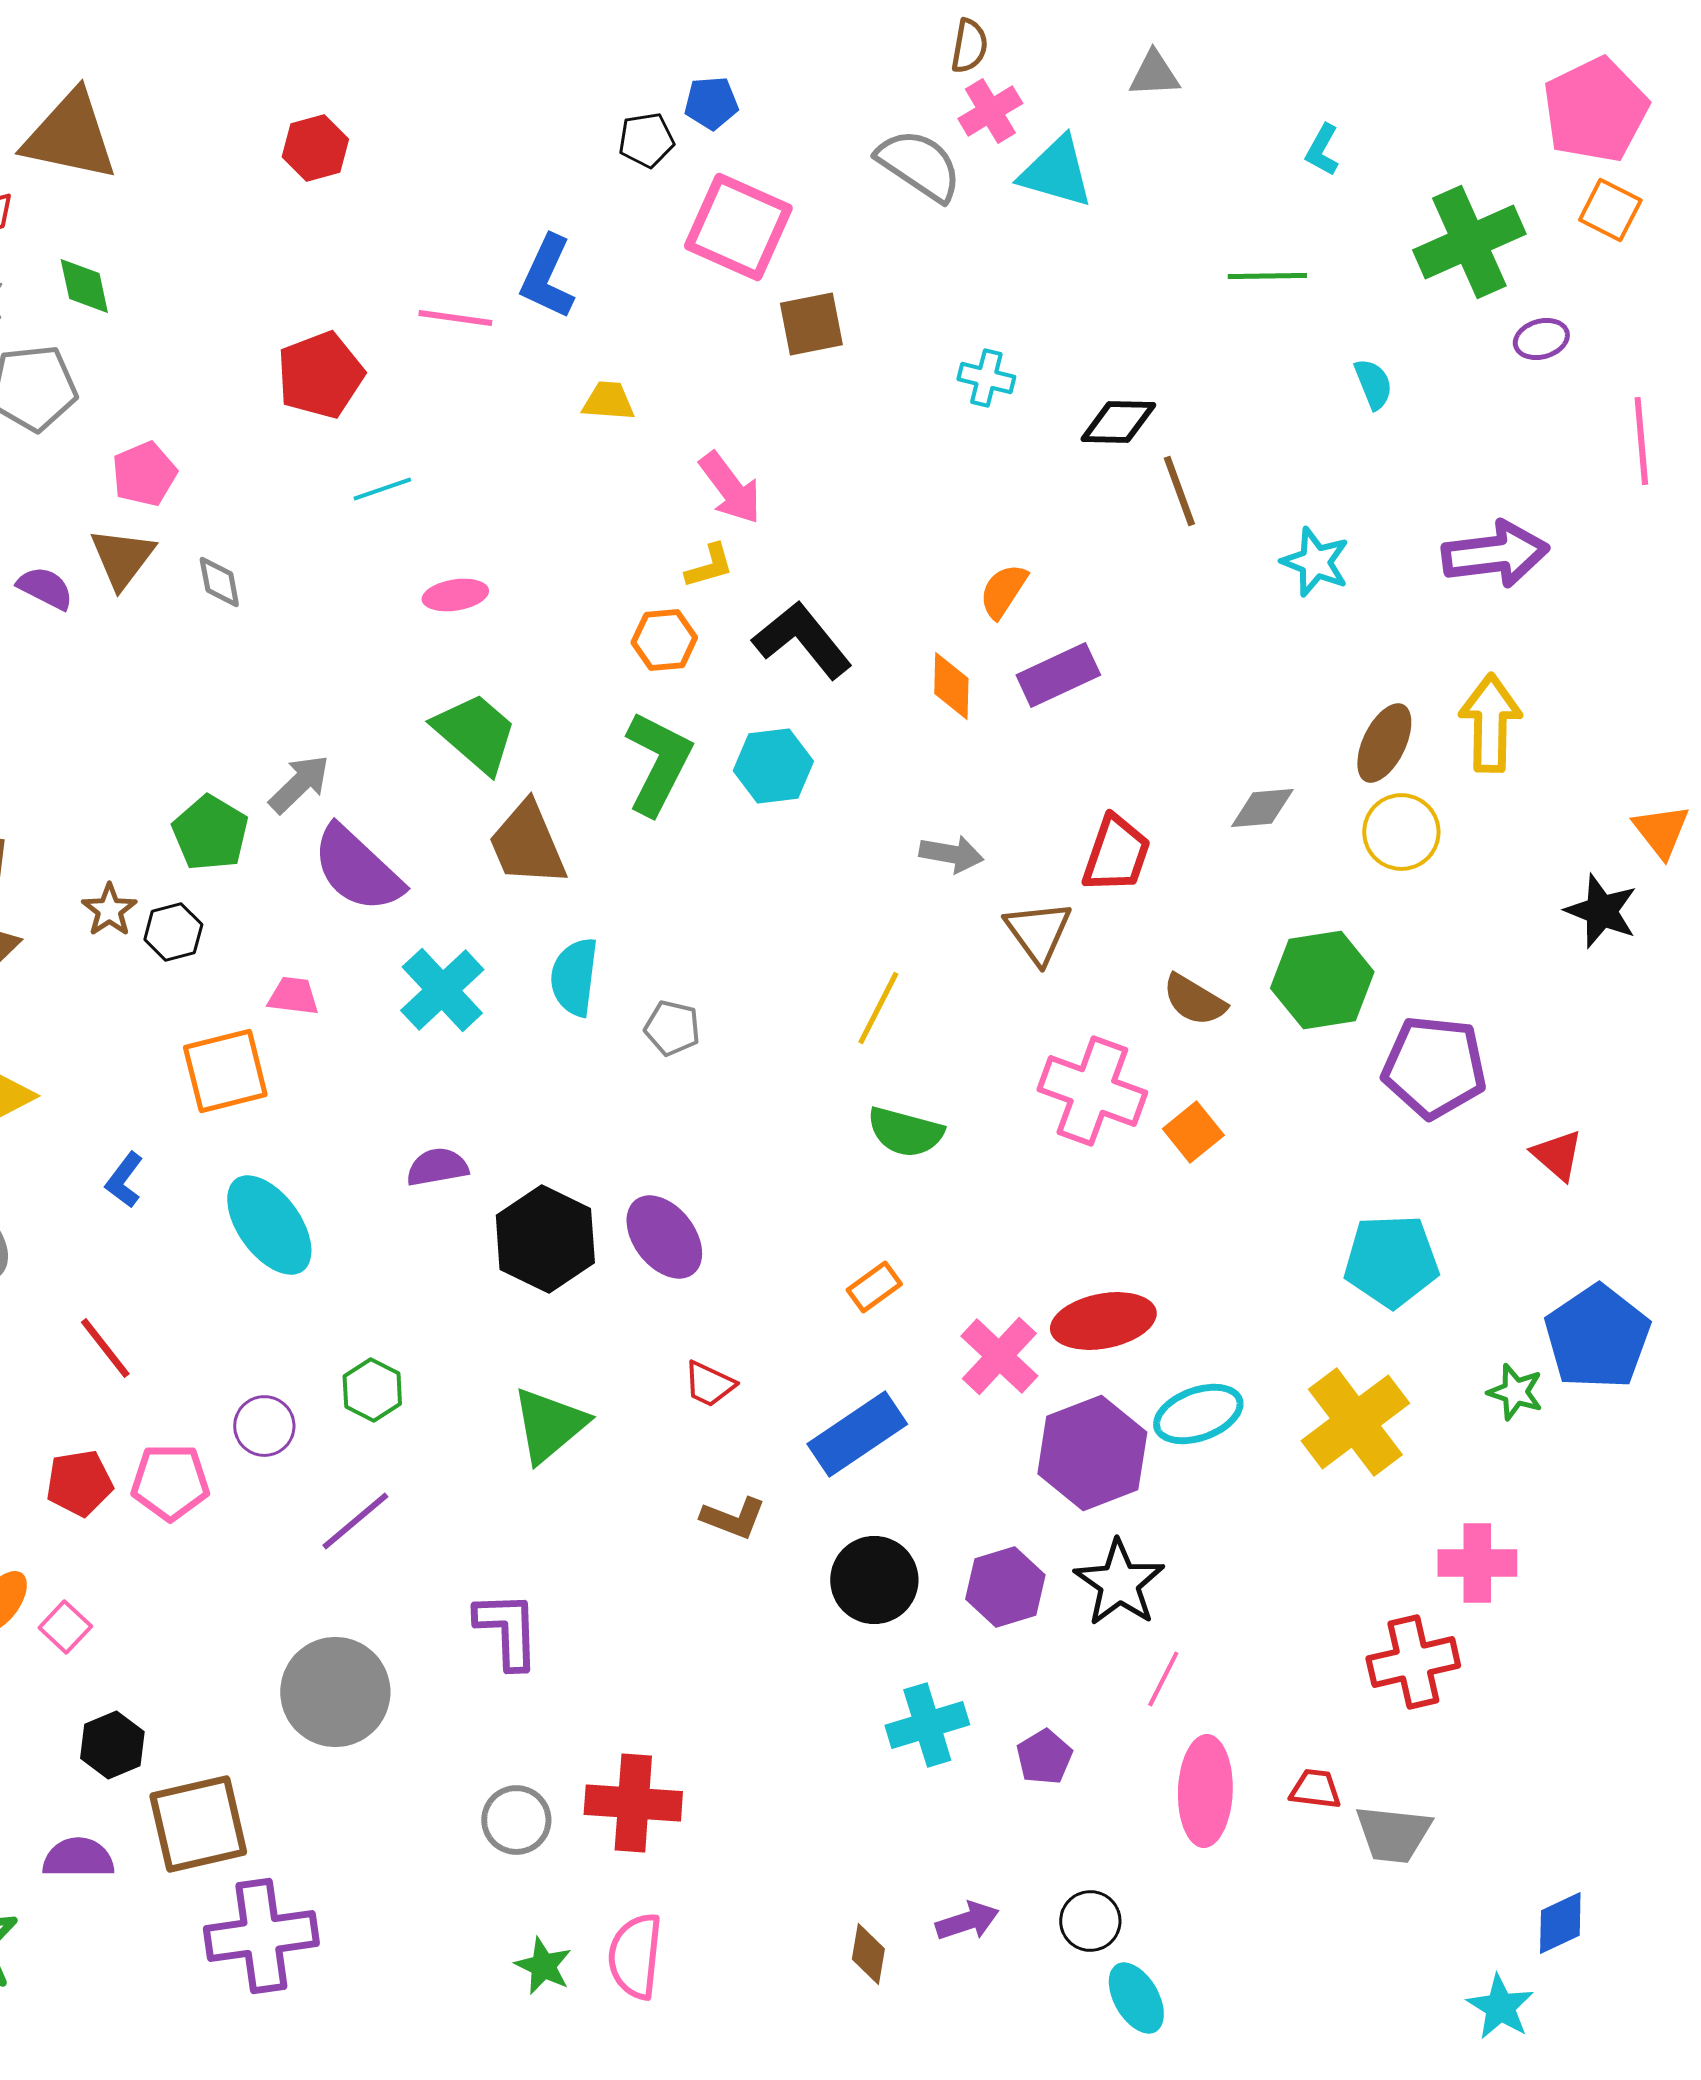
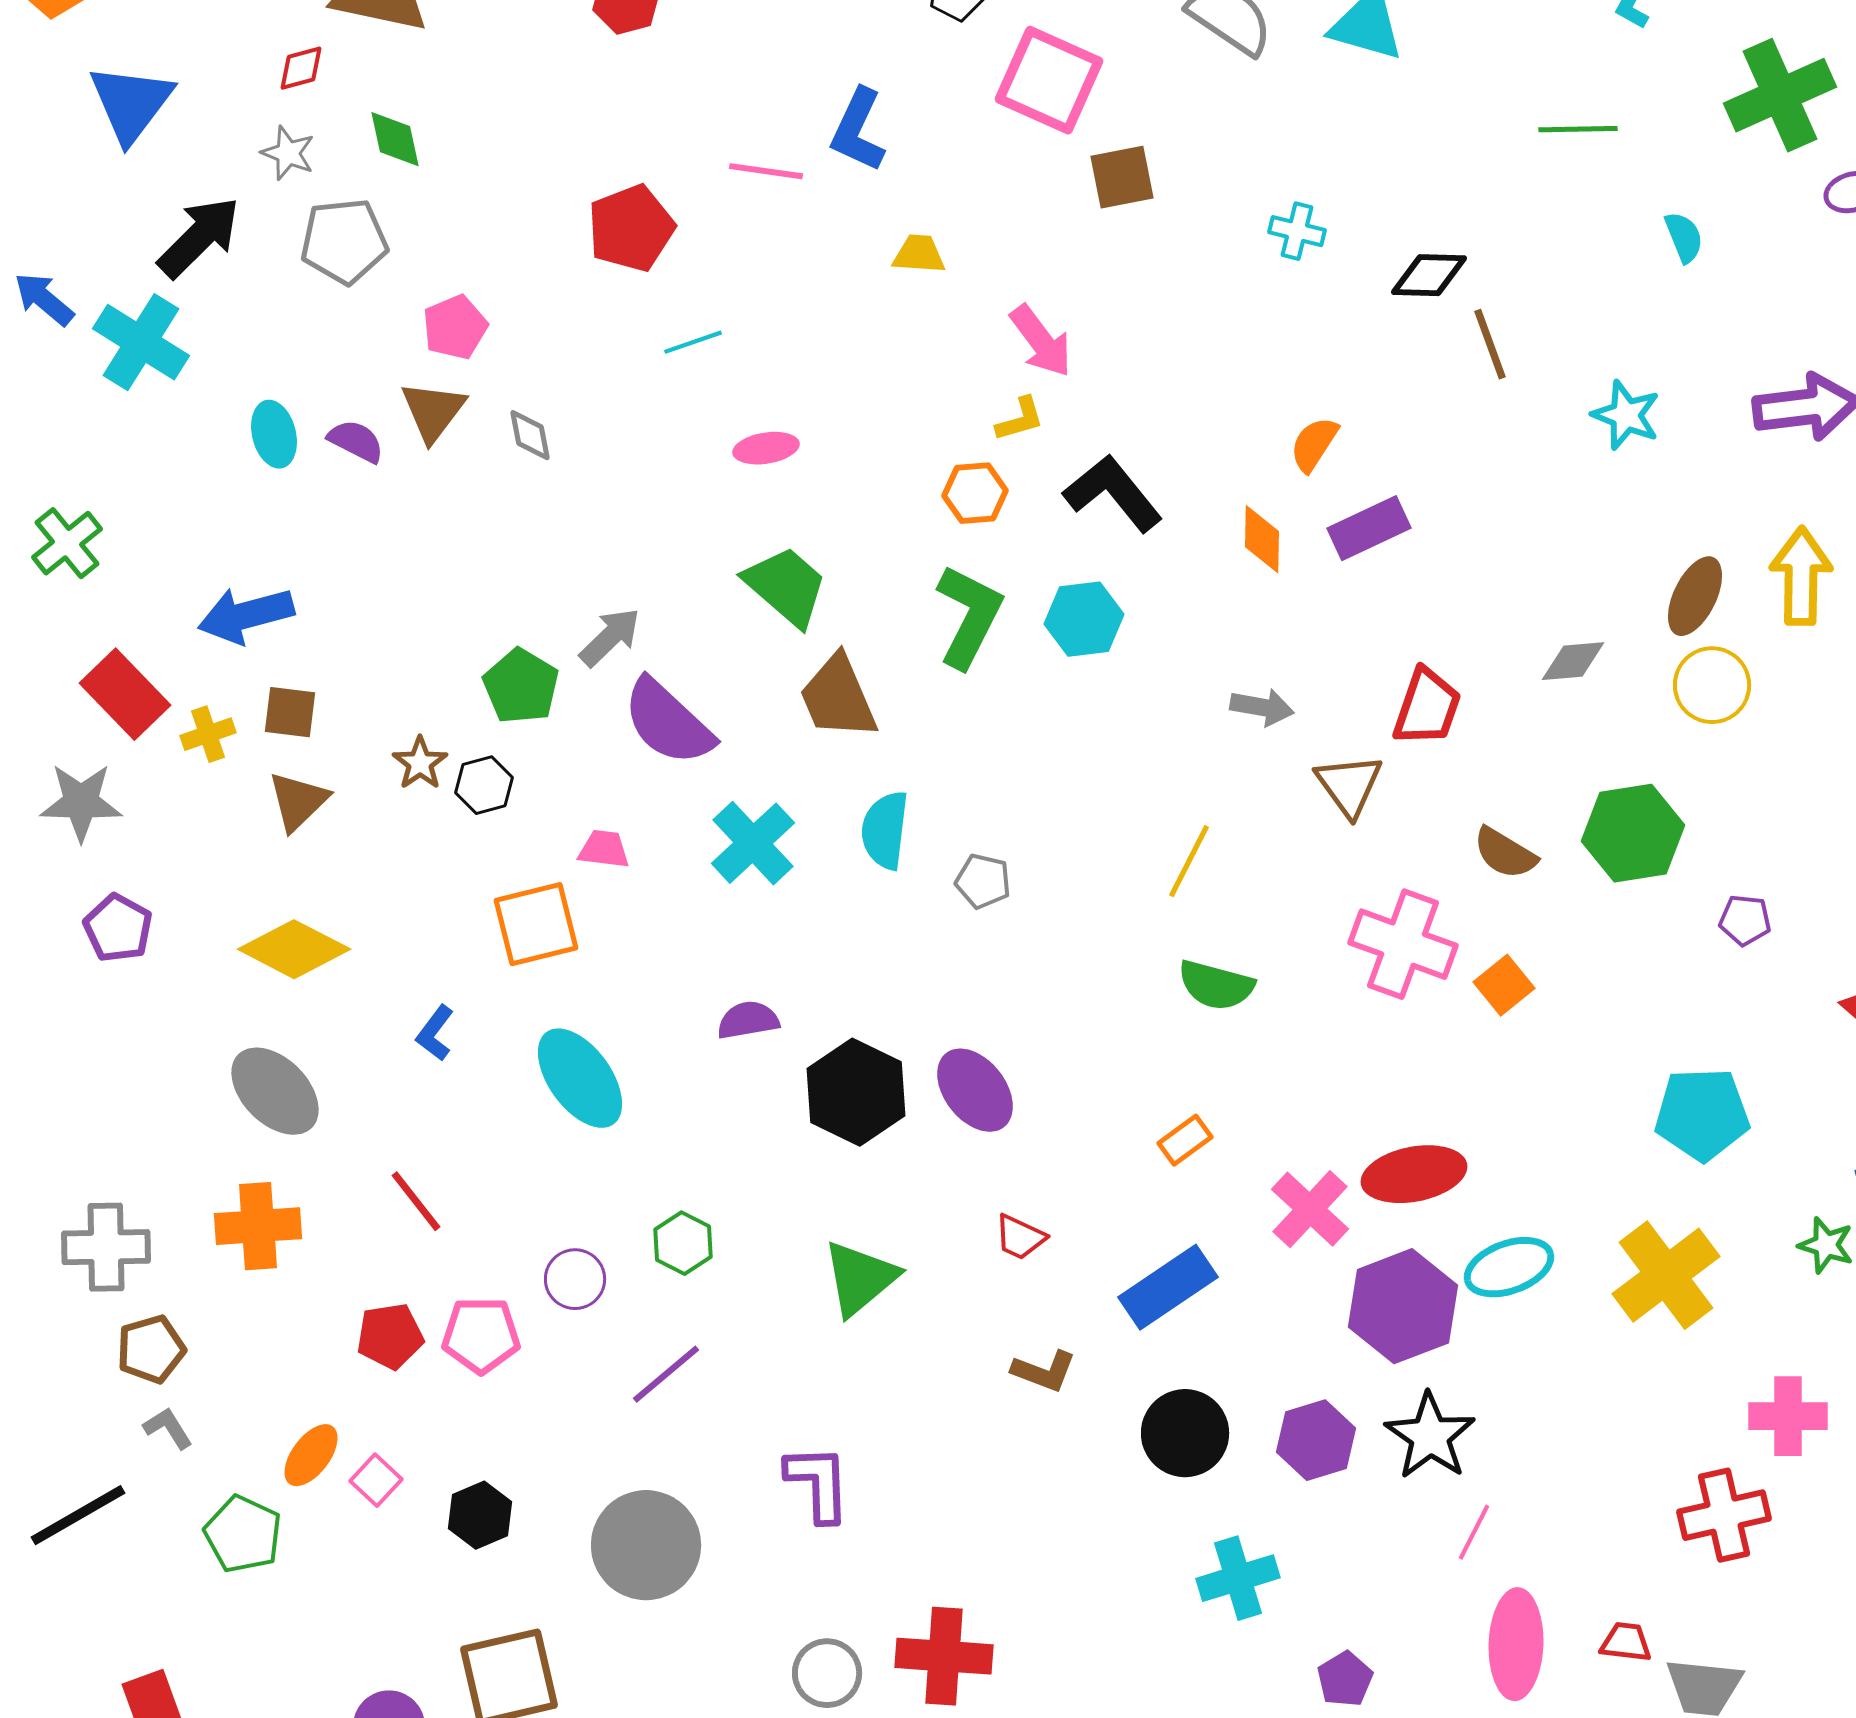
purple pentagon: (1434, 1067) -> (1745, 920), size x0.5
black hexagon: (112, 1745) -> (480, 1515), moved
purple pentagon: (1044, 1757) -> (1345, 1679), moved

